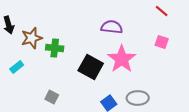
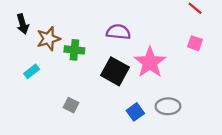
purple semicircle: (112, 27) -> (118, 32), moved

